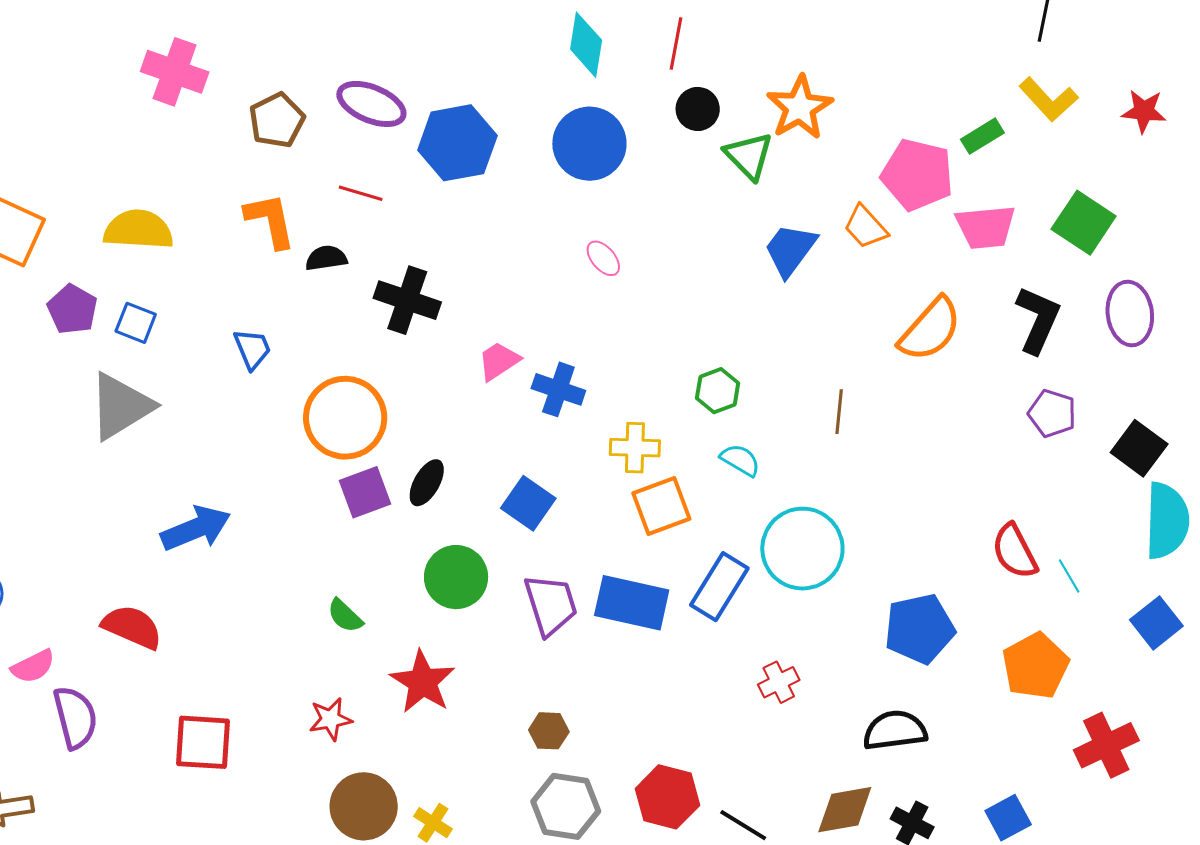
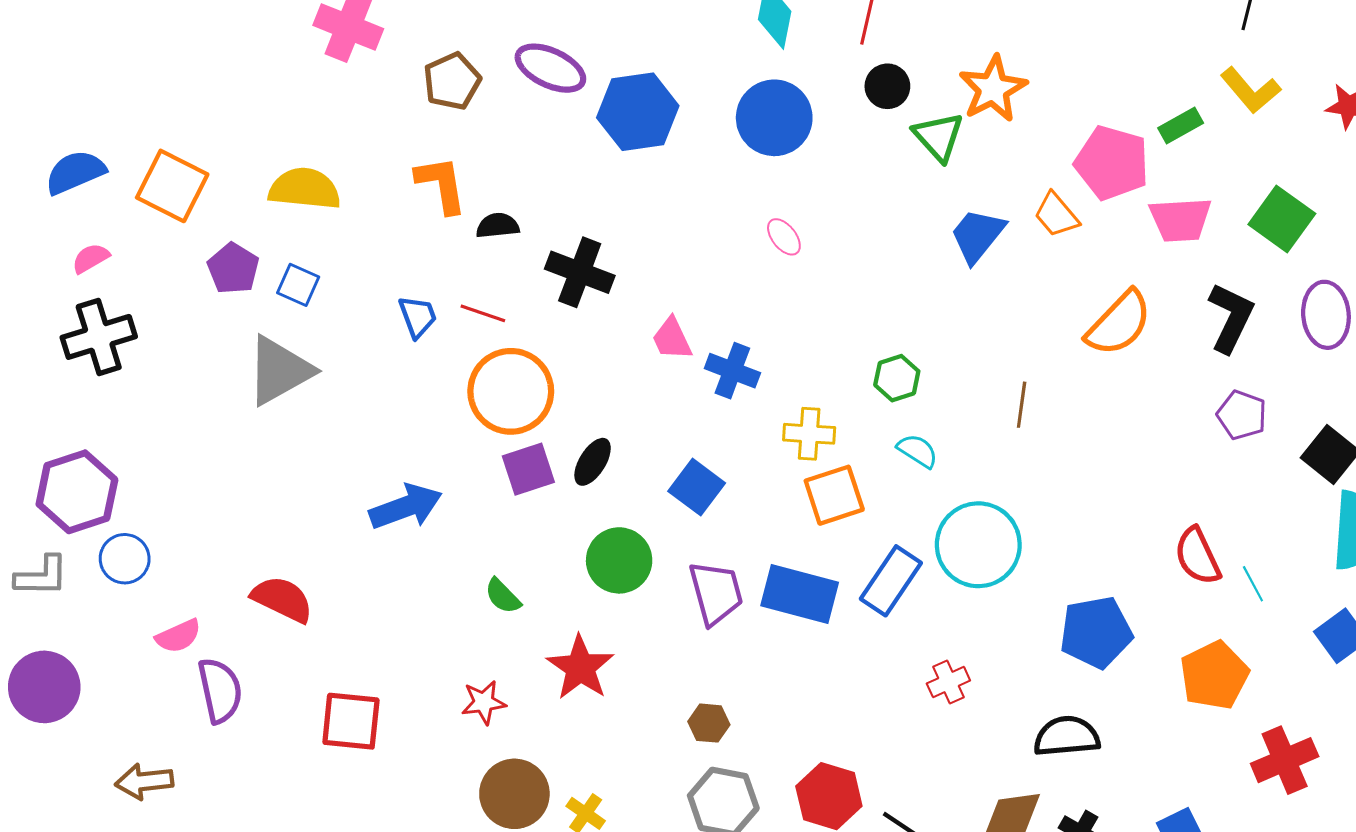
red line: (361, 193) -> (483, 313), moved
pink trapezoid: (499, 361) -> (672, 339), turned -84
blue arrow: (196, 528) -> (406, 507), moved

